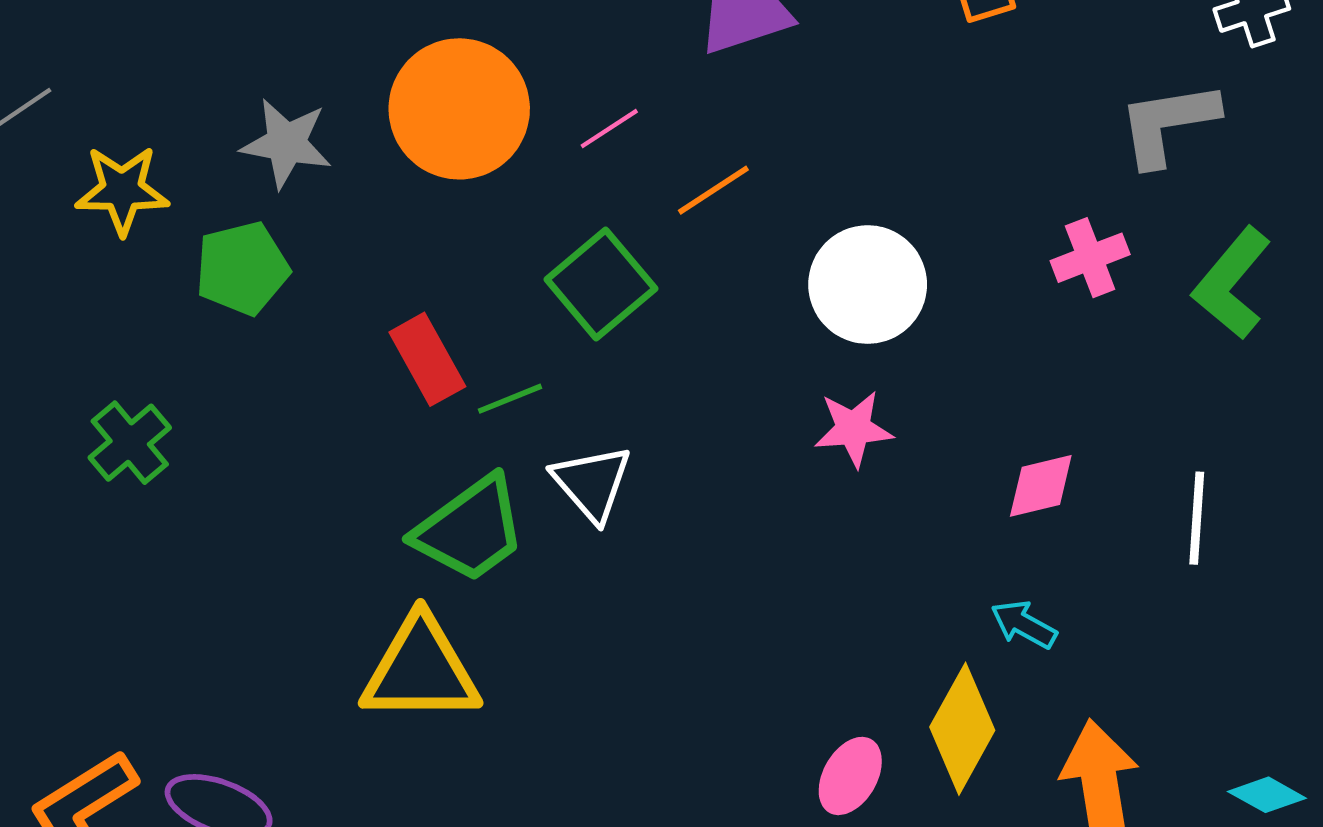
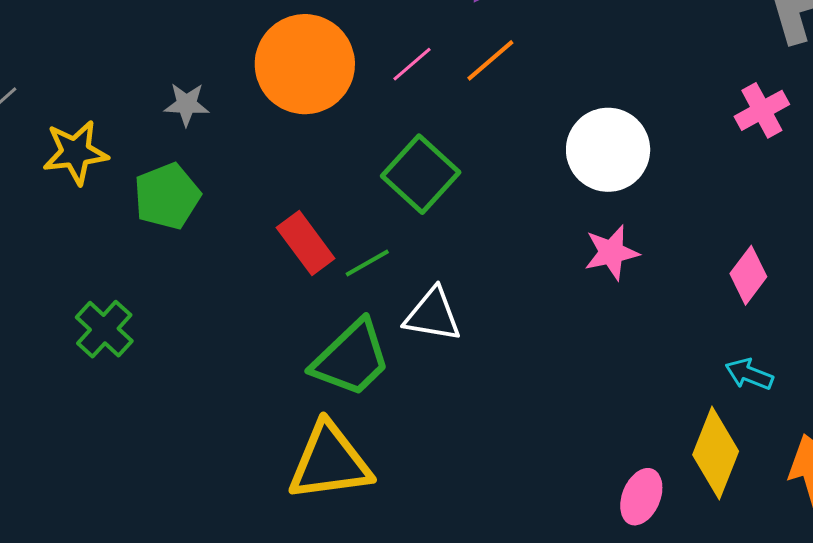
gray star: (286, 143) -> (186, 104), size x0.7
orange line: (713, 190) -> (490, 60), moved
white triangle: (592, 483) -> (433, 315), turned -32
pink diamond: (1041, 486) -> (748, 275), turned -32

